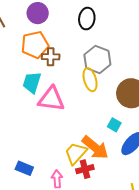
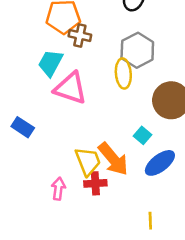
yellow trapezoid: (76, 153) -> (88, 161), turned 105
blue rectangle: (24, 168) -> (23, 127), moved

